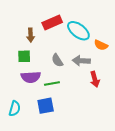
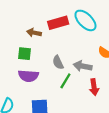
cyan ellipse: (78, 31) -> (85, 20), moved
brown arrow: (31, 35) -> (34, 33), turned 96
green line: (52, 83) -> (65, 81), moved, turned -56

